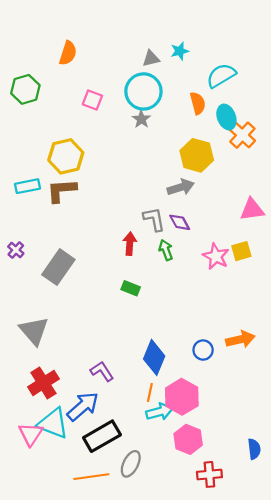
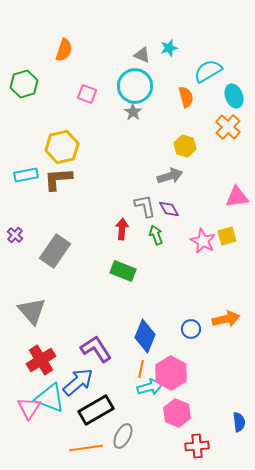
gray triangle: (151, 58) -> (142, 55), turned 36
cyan ellipse: (226, 117) -> (234, 96), moved
yellow hexagon: (197, 155) -> (185, 146), size x0.7
green rectangle: (131, 288) -> (123, 271), size x1.4
purple L-shape: (102, 371) -> (96, 349), size x1.4

